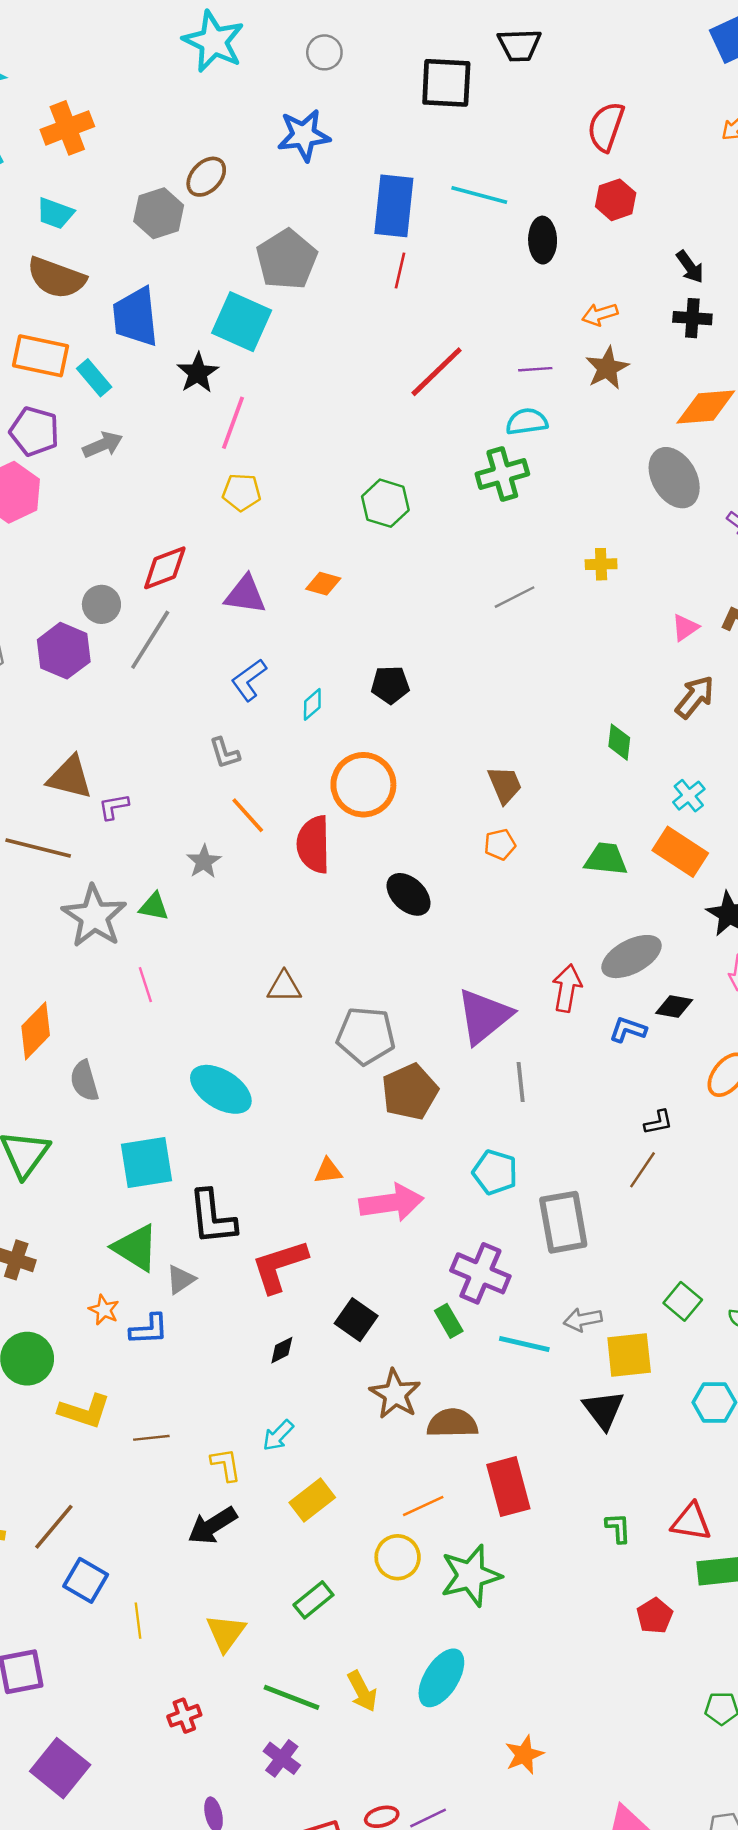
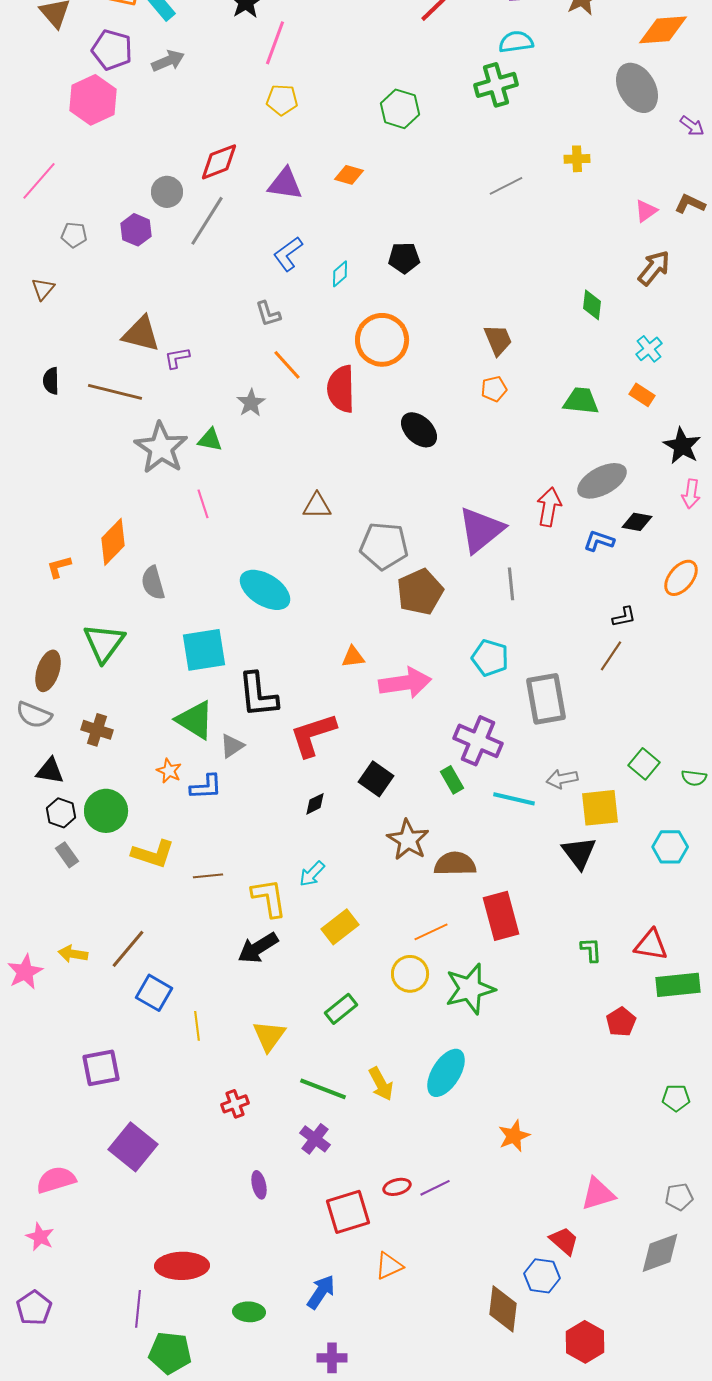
purple hexagon: (64, 651) -> (136, 230), size x0.7
orange rectangle: (680, 852) -> (642, 395), size x0.6
yellow L-shape: (226, 1465) -> (269, 898), size x1.4

